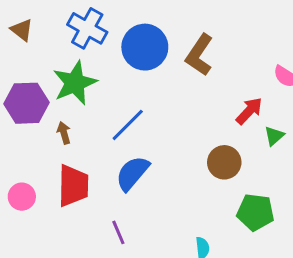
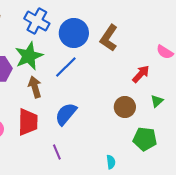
blue line: (128, 125) -> (66, 67), moved
brown arrow: (64, 133) -> (35, 87), moved, size x1.5
green triangle: (274, 136) -> (157, 101), moved

